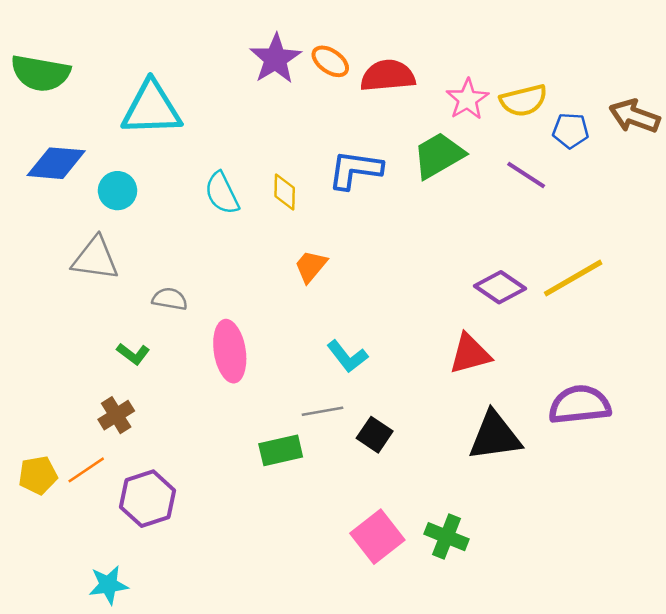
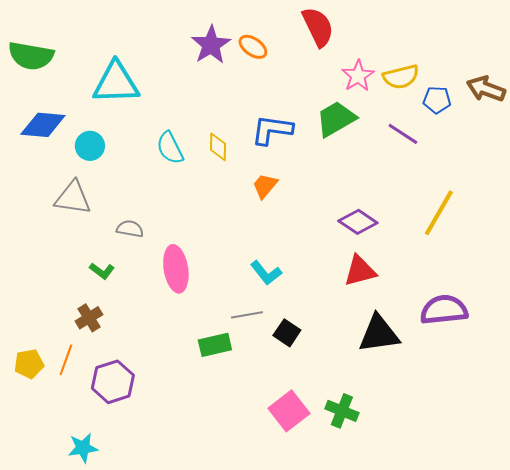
red semicircle: (388, 76) -> (318, 27), moved, turned 69
orange trapezoid: (311, 266) -> (265, 186), moved
yellow line: (573, 278) -> (439, 213), turned -30
purple diamond: (500, 287) -> (358, 222), moved
orange line: (86, 470) -> (66, 360), turned -36

